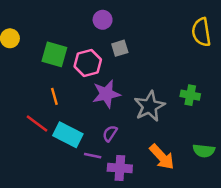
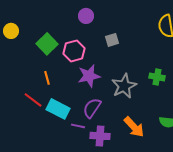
gray square: (120, 48) -> (112, 40), moved
green square: (54, 54) -> (47, 44), turned 30
purple semicircle: (110, 133) -> (92, 108), size x1.5

